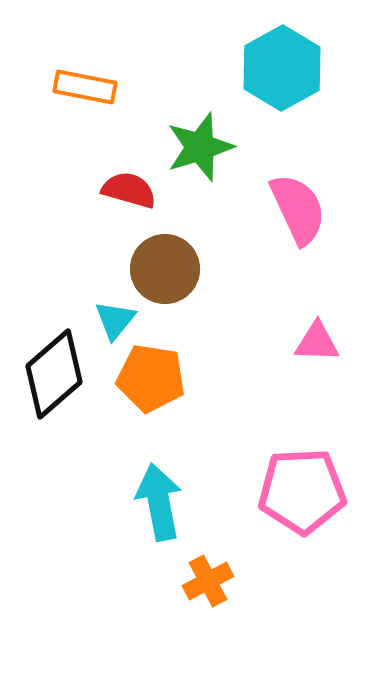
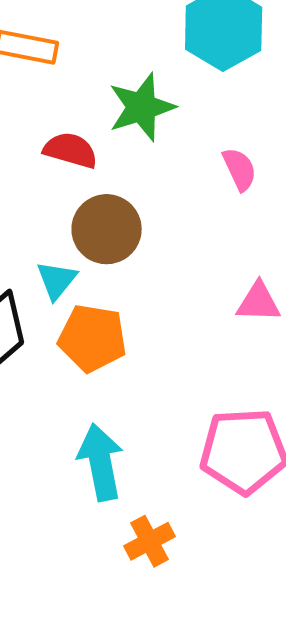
pink semicircle: (298, 209) -> (240, 169), size x0.6

